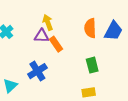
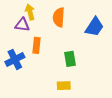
orange semicircle: (90, 28) -> (59, 17), moved
orange rectangle: (56, 44) -> (36, 45), moved, turned 35

